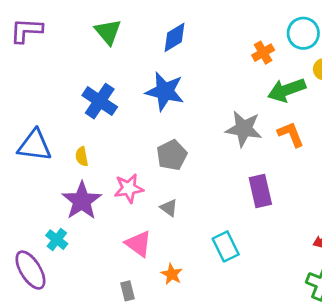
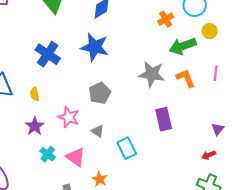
pink star: (129, 188) -> (69, 117), turned 30
purple star: (82, 201) -> (35, 126), size x0.7
cyan cross: (57, 240) -> (48, 154), moved
cyan rectangle: (226, 246) -> (127, 148), moved

